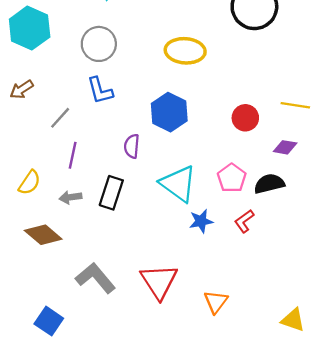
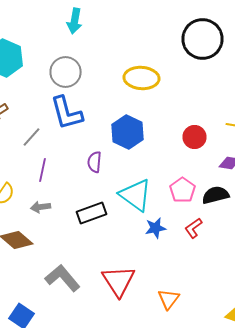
blue L-shape: (100, 91) -> (66, 113), size x1.4
black rectangle: (111, 193) -> (92, 213), moved, turned 52

